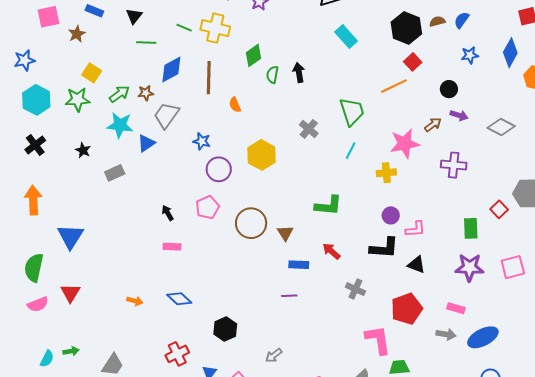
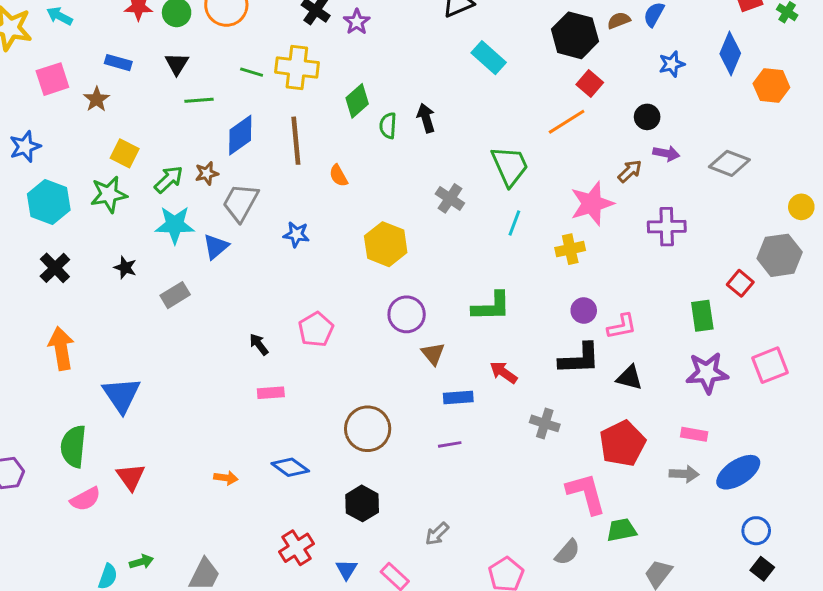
purple circle: (219, 169) -> (407, 314), moved
brown circle: (251, 223) -> (368, 429), moved

